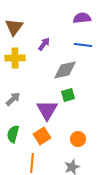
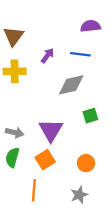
blue line: (83, 45) -> (80, 54), moved
green square: (68, 95) -> (90, 116), moved
gray arrow: (13, 99) -> (15, 133), moved, turned 56

